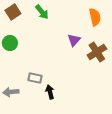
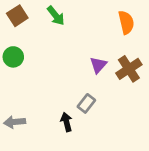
purple triangle: (74, 40) -> (98, 65), moved
gray rectangle: (35, 78) -> (86, 103), moved, turned -64

